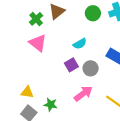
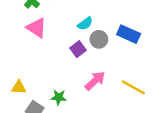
gray circle: (91, 68) -> (99, 39), moved
yellow triangle: (27, 92) -> (19, 87), moved

